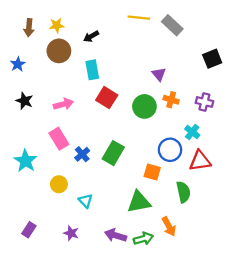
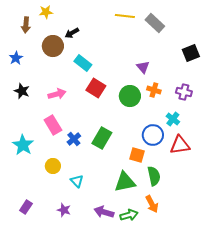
yellow star: (57, 25) -> (46, 12), moved
black arrow: (91, 36) -> (72, 33), moved
cyan rectangle: (92, 70) -> (83, 63), turned -42
green semicircle: (183, 192) -> (154, 176), moved

